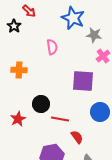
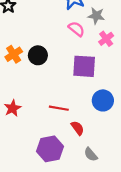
pink semicircle: (52, 47) -> (76, 29), moved, turned -42
orange cross: (19, 70) -> (14, 54), turned -35
black circle: (41, 104) -> (38, 55), moved

